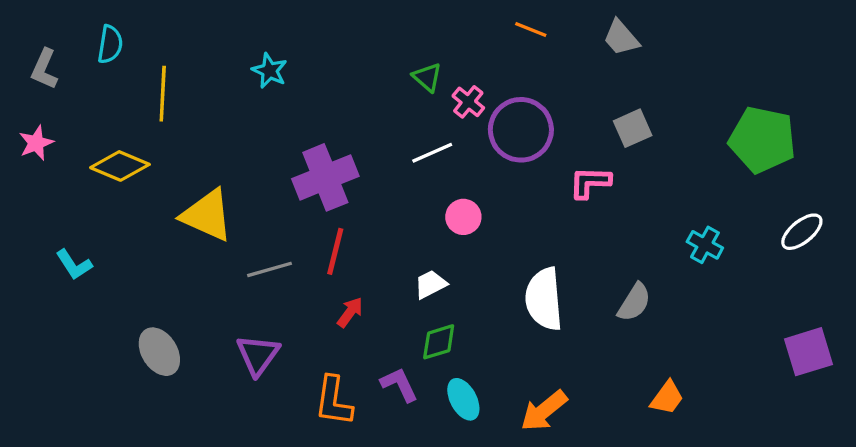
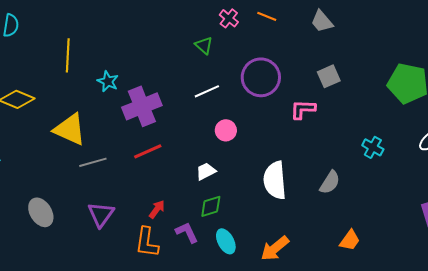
cyan star: (269, 71) -> (108, 81), moved
yellow line: (163, 94) -> (68, 55), moved
pink cross: (468, 102) -> (229, 18), moved
red line: (335, 251) -> (148, 151), turned 52
gray line: (269, 269) -> (93, 162), moved
red arrow: (350, 312) -> (157, 209), moved

